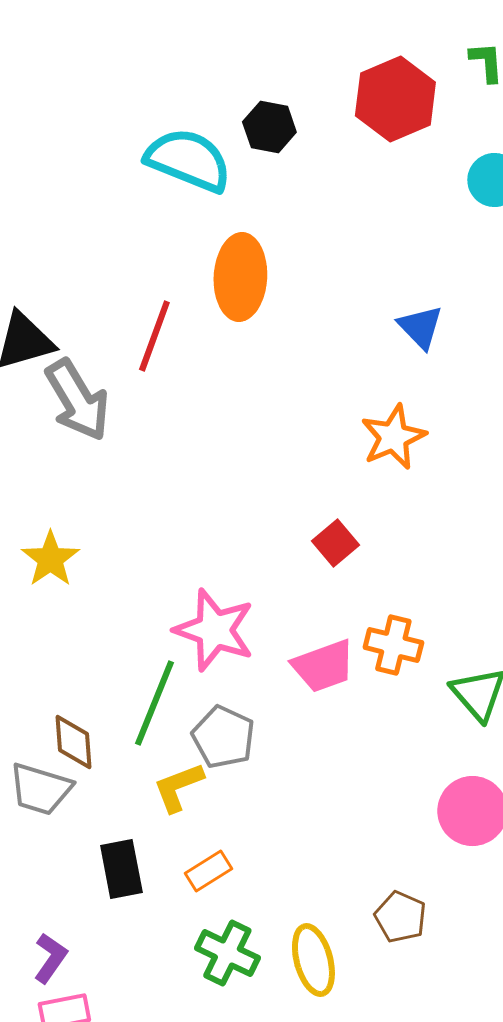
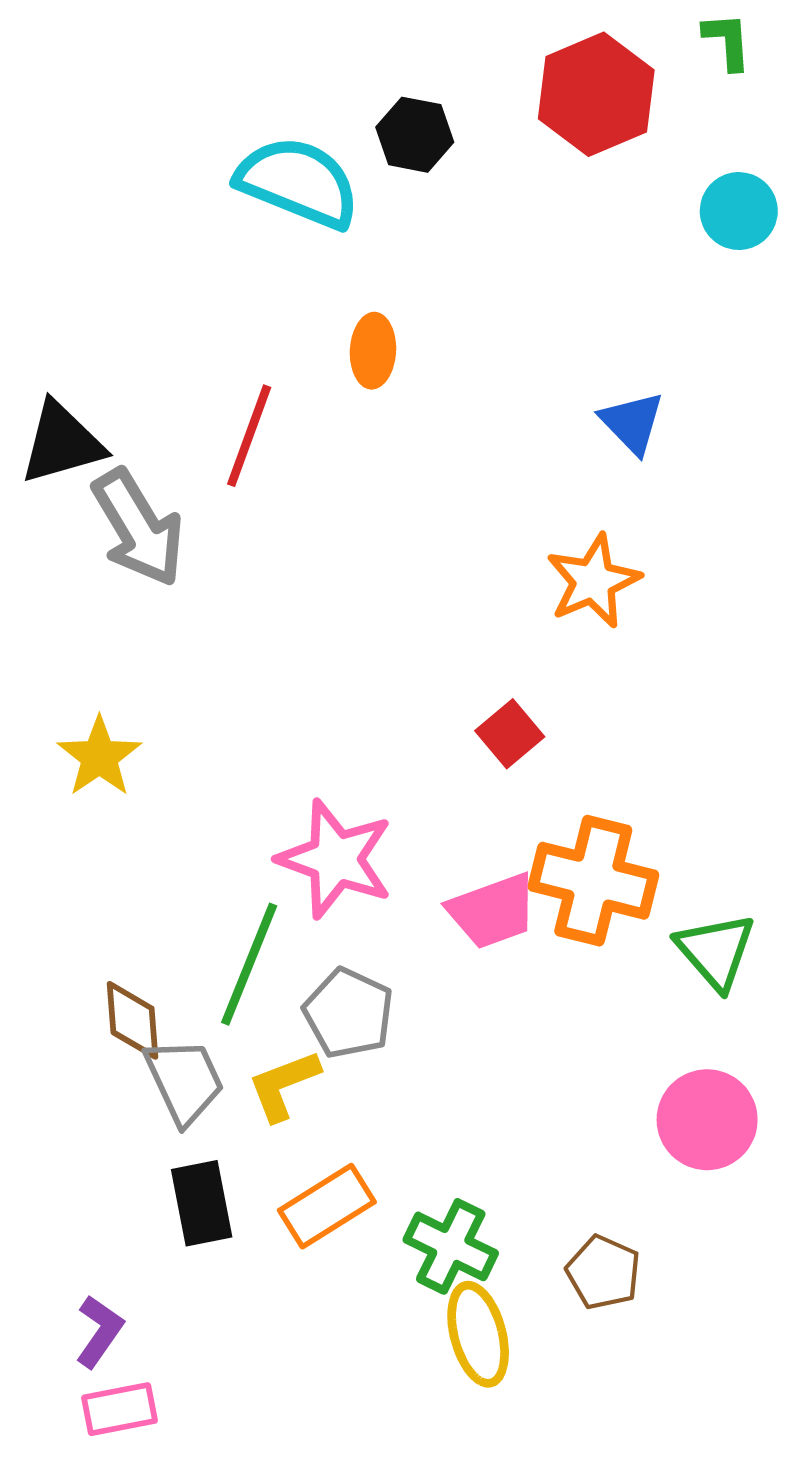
orange ellipse: (240, 277) -> (373, 351), size x0.6
orange cross: (393, 645) -> (593, 881), size x1.5
gray trapezoid: (40, 789) -> (184, 1081), moved, turned -132
orange rectangle: (208, 871) -> (327, 1206), size x1.4
green cross: (227, 953) -> (451, 1246), moved

